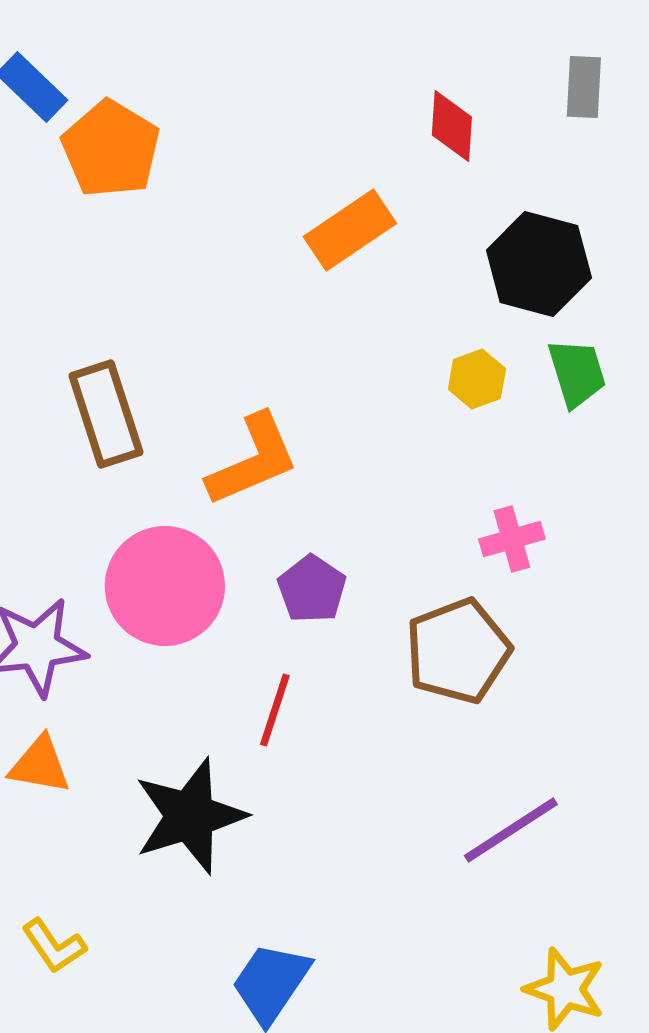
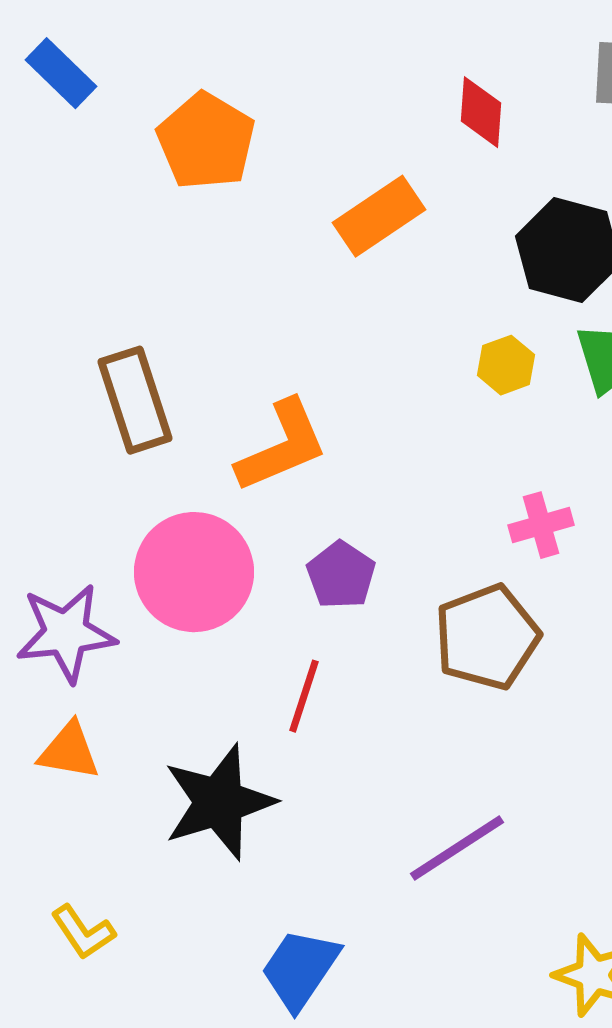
orange pentagon: (111, 149) -> (206, 141), moved
purple line: (511, 830) -> (457, 848), moved

